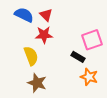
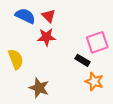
yellow semicircle: (31, 56) -> (16, 59), moved

